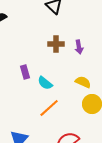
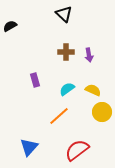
cyan semicircle: (45, 83) -> (67, 89), moved, turned 105

